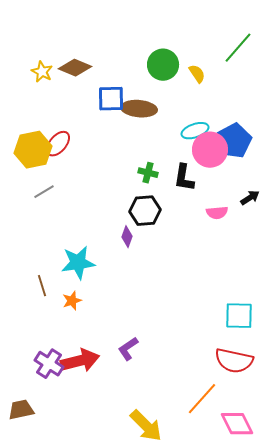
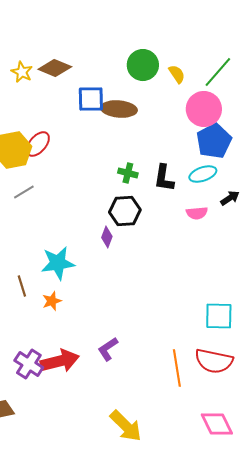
green line: (238, 48) -> (218, 72), moved
cyan ellipse: (195, 131) -> (203, 174), moved
pink circle: (210, 150) -> (204, 109), moved
orange line: (202, 399) -> (177, 368), moved, turned -51

